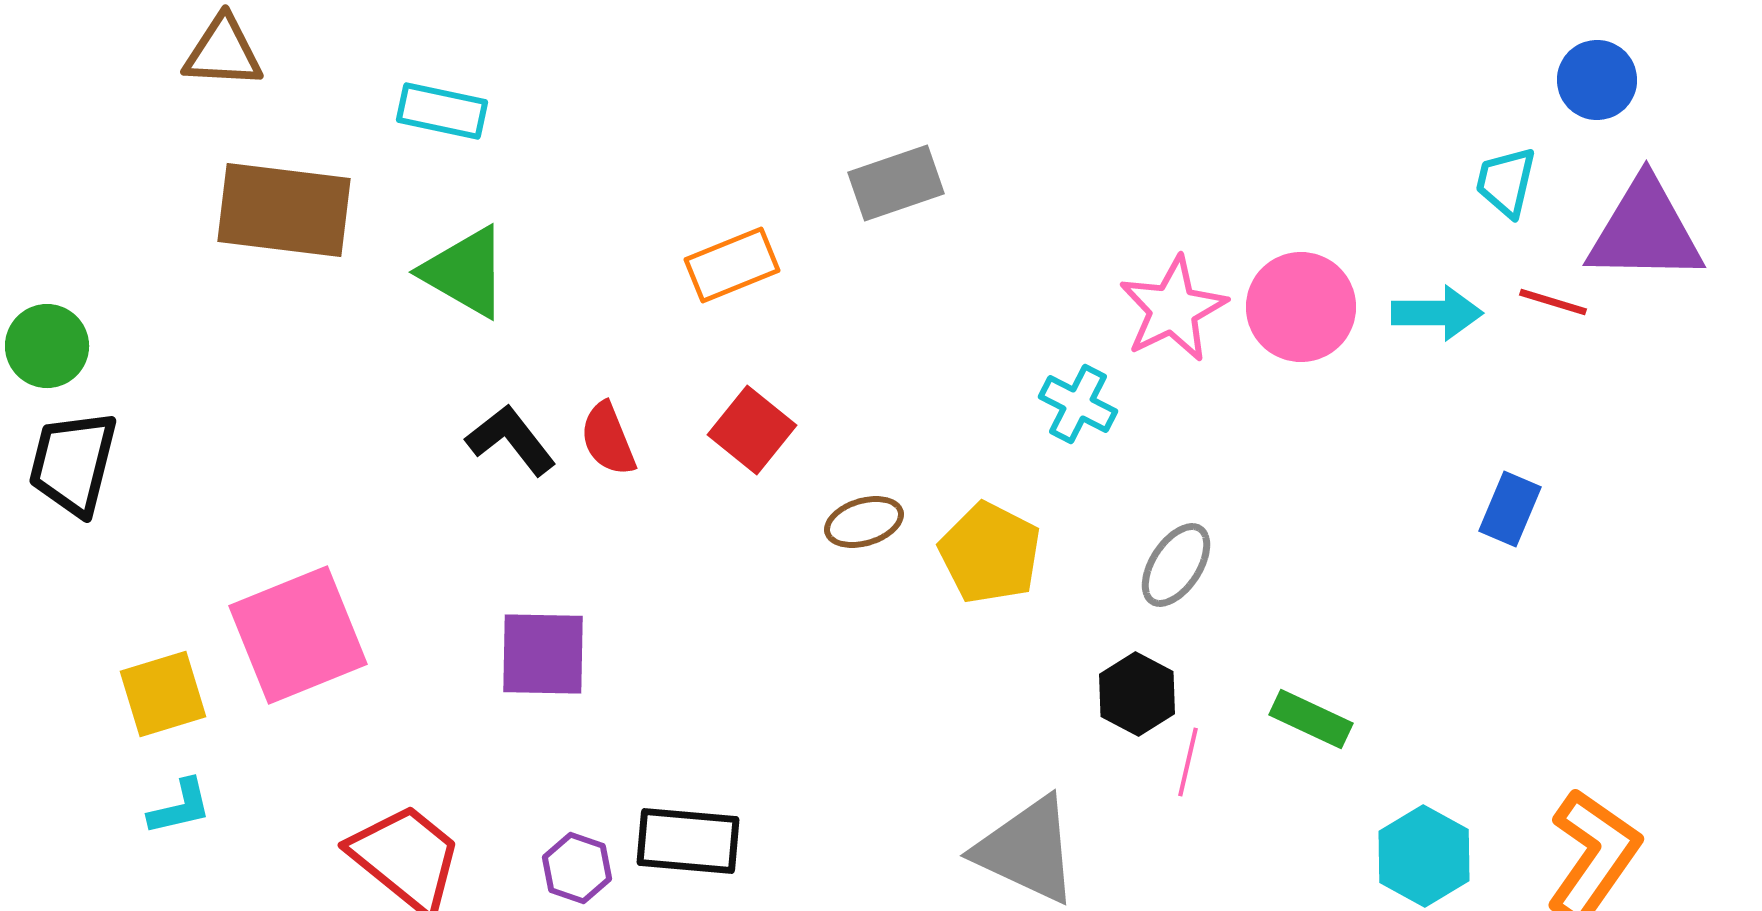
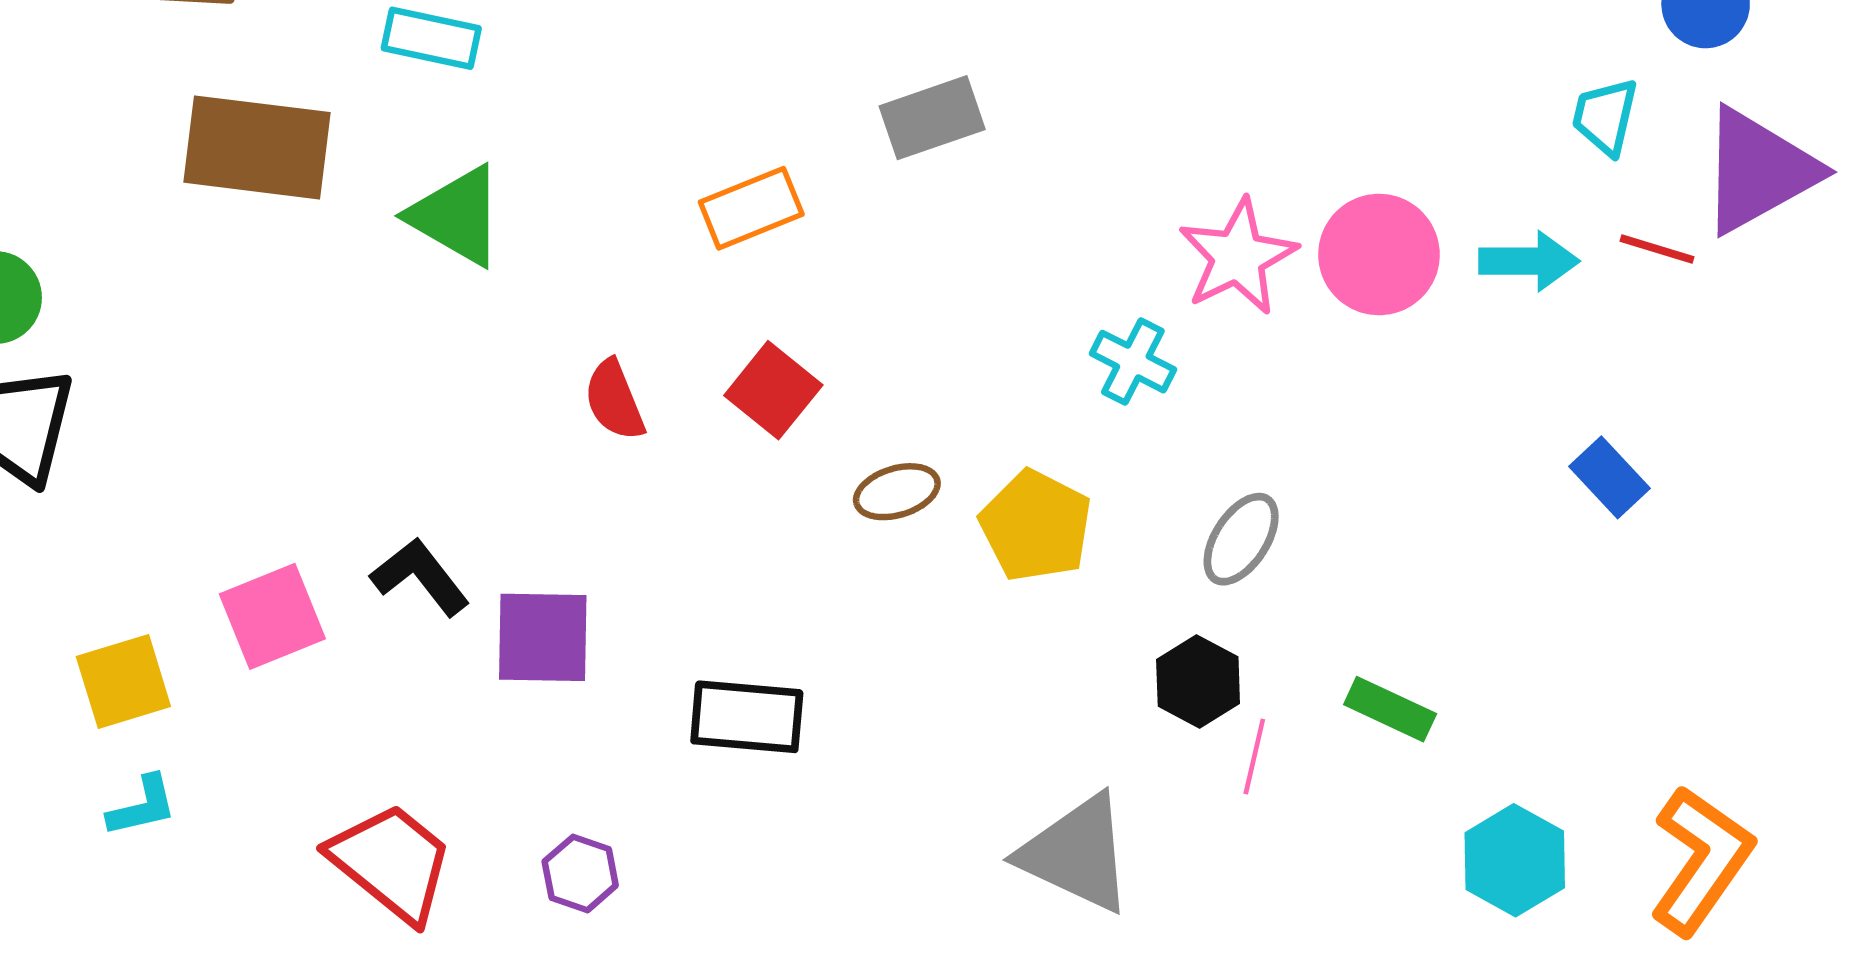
purple triangle: (1645, 231) -> (1759, 171), turned -30
black L-shape: (511, 440) -> (420, 577), moved
blue rectangle: (1510, 509) -> (1610, 477), turned -66
pink square: (298, 635) -> (272, 616), size x0.7
black rectangle: (688, 841) -> (747, 717), moved

